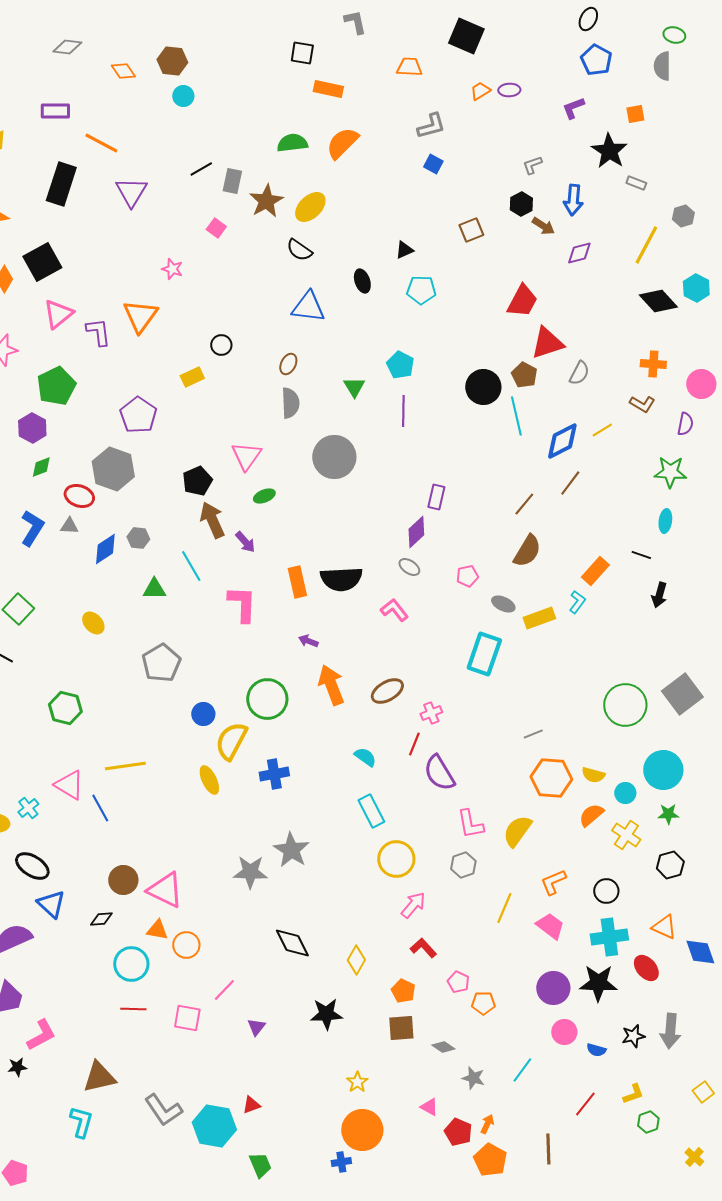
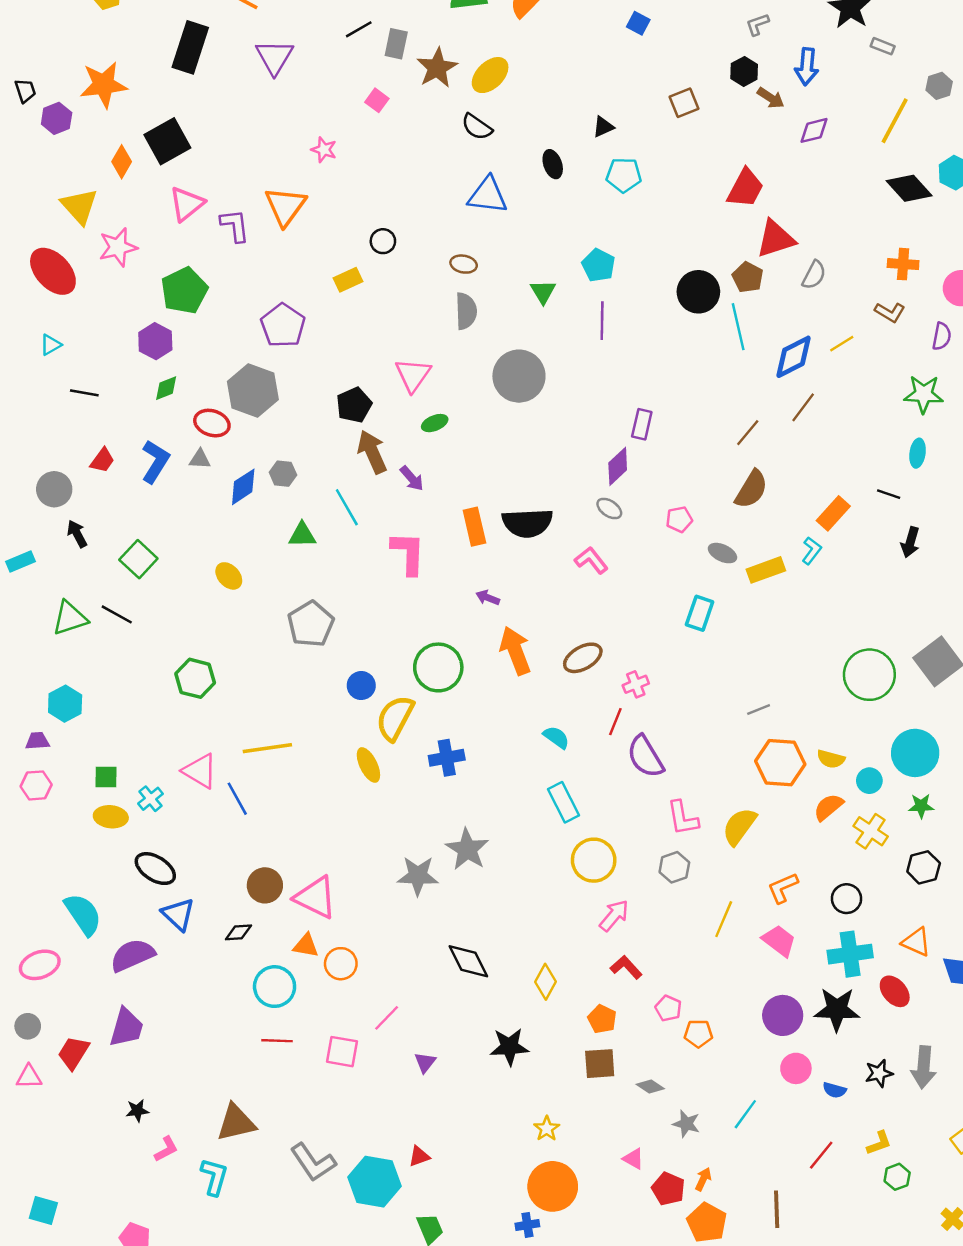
brown ellipse: (288, 364) -> (464, 264), turned 75
cyan rectangle: (484, 654) -> (700, 613), size x0.7
pink L-shape: (41, 1035) -> (166, 1149), moved, size x0.7

